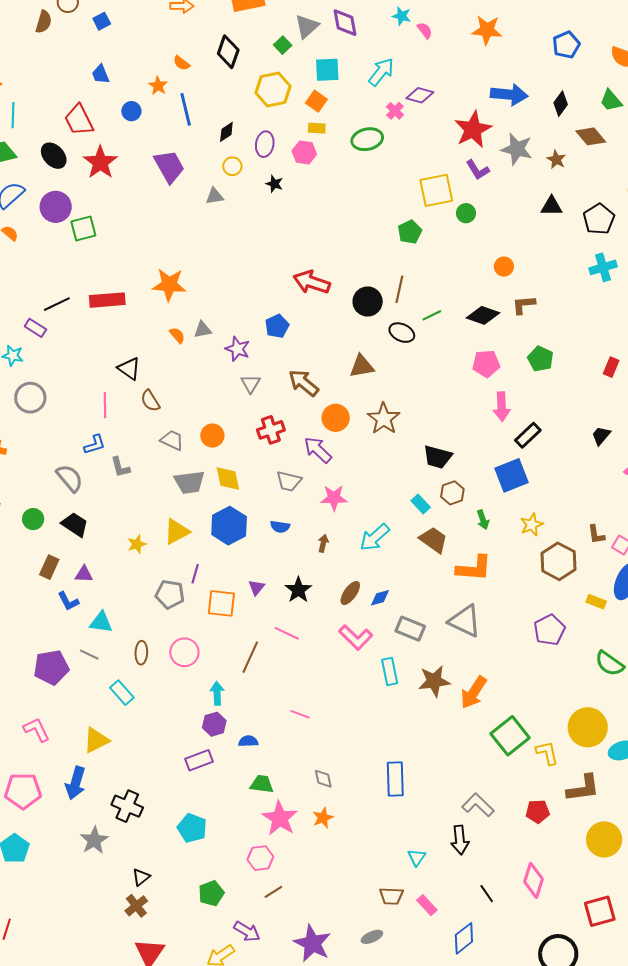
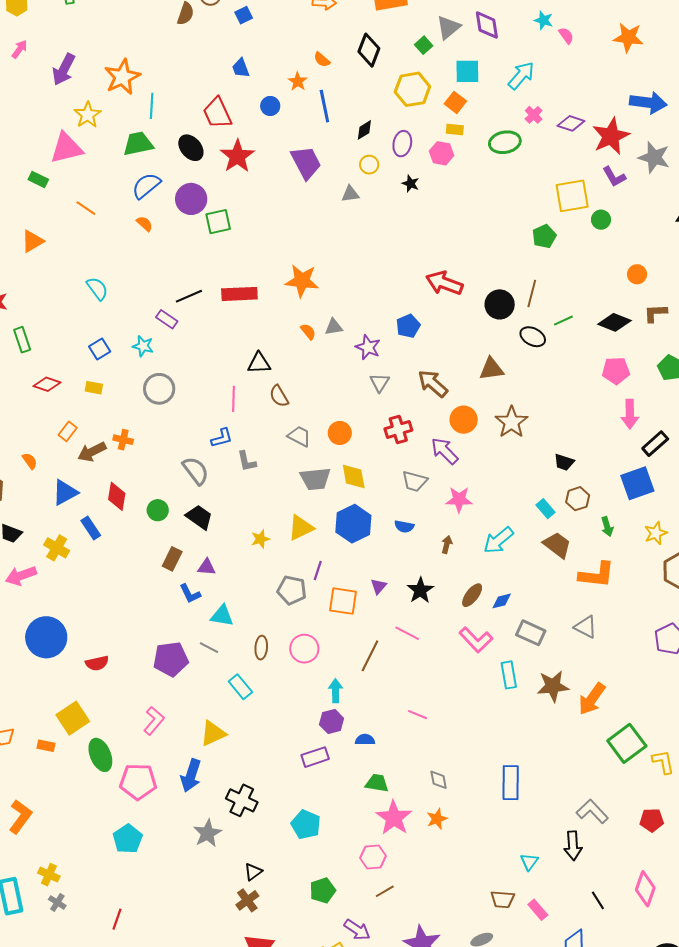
purple diamond: (420, 95) -> (571, 123), moved
black triangle: (129, 368) -> (259, 363), turned -40
black trapezoid: (437, 457) -> (564, 462), size x0.7
gray triangle: (465, 621) -> (586, 627), size x0.7
pink L-shape: (37, 730) -> (154, 721), turned 64

